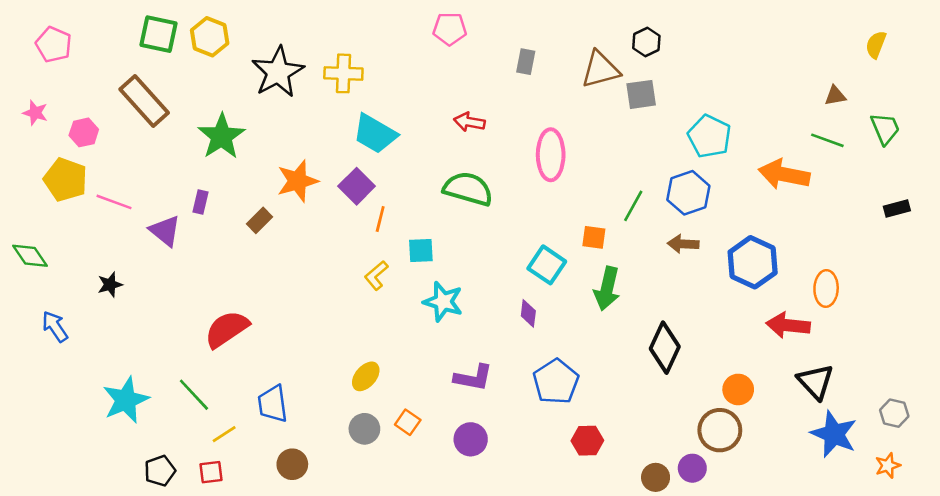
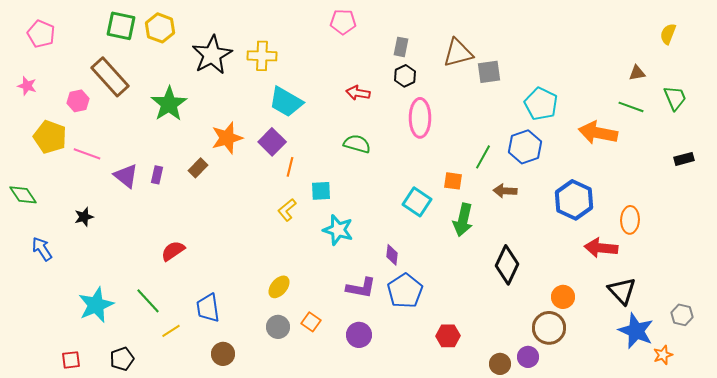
black hexagon: (646, 42) -> (405, 76), moved
pink hexagon: (84, 132) -> (78, 101), moved
green semicircle: (468, 189) -> (357, 144), size x0.7
purple rectangle: (201, 202) -> (157, 175), moved
brown arrow: (683, 244) -> (505, 191), moved
purple diamond: (528, 313) -> (392, 255), moved
red semicircle: (227, 329) -> (173, 251), size x0.7
blue pentagon: (556, 382) -> (405, 291), moved
orange star: (888, 466) -> (663, 355), moved
red square: (211, 472) -> (71, 360), moved

